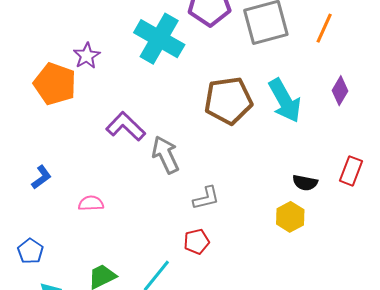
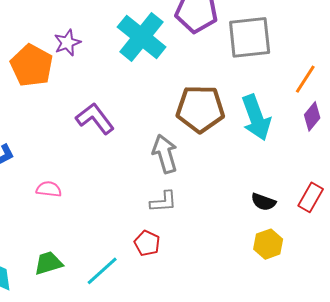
orange line: (324, 28) -> (305, 79), moved
gray arrow: (166, 155) -> (165, 154), moved
yellow hexagon: (290, 217) -> (268, 244), moved
red pentagon: (197, 242) -> (147, 243), turned 30

